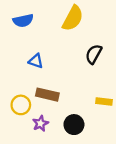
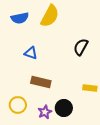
yellow semicircle: (73, 18) -> (50, 16), moved
yellow circle: (21, 105) -> (18, 105), moved
purple star: (40, 123) -> (45, 112), moved

